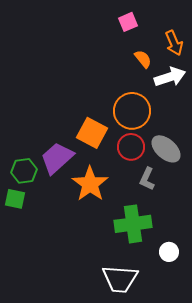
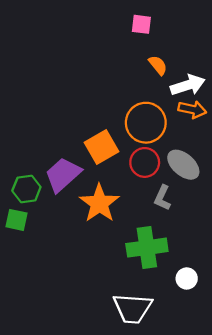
pink square: (128, 22) -> (141, 24), turned 30
orange arrow: (174, 43) -> (192, 109), moved, turned -55
orange square: (92, 133) -> (102, 147), turned 32

